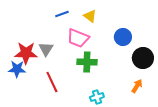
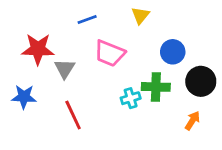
yellow triangle: (90, 16) -> (140, 15), moved, turned 32
red star: (26, 53) -> (38, 49), moved
green cross: (87, 62) -> (156, 87), moved
cyan cross: (97, 97) -> (131, 98), moved

